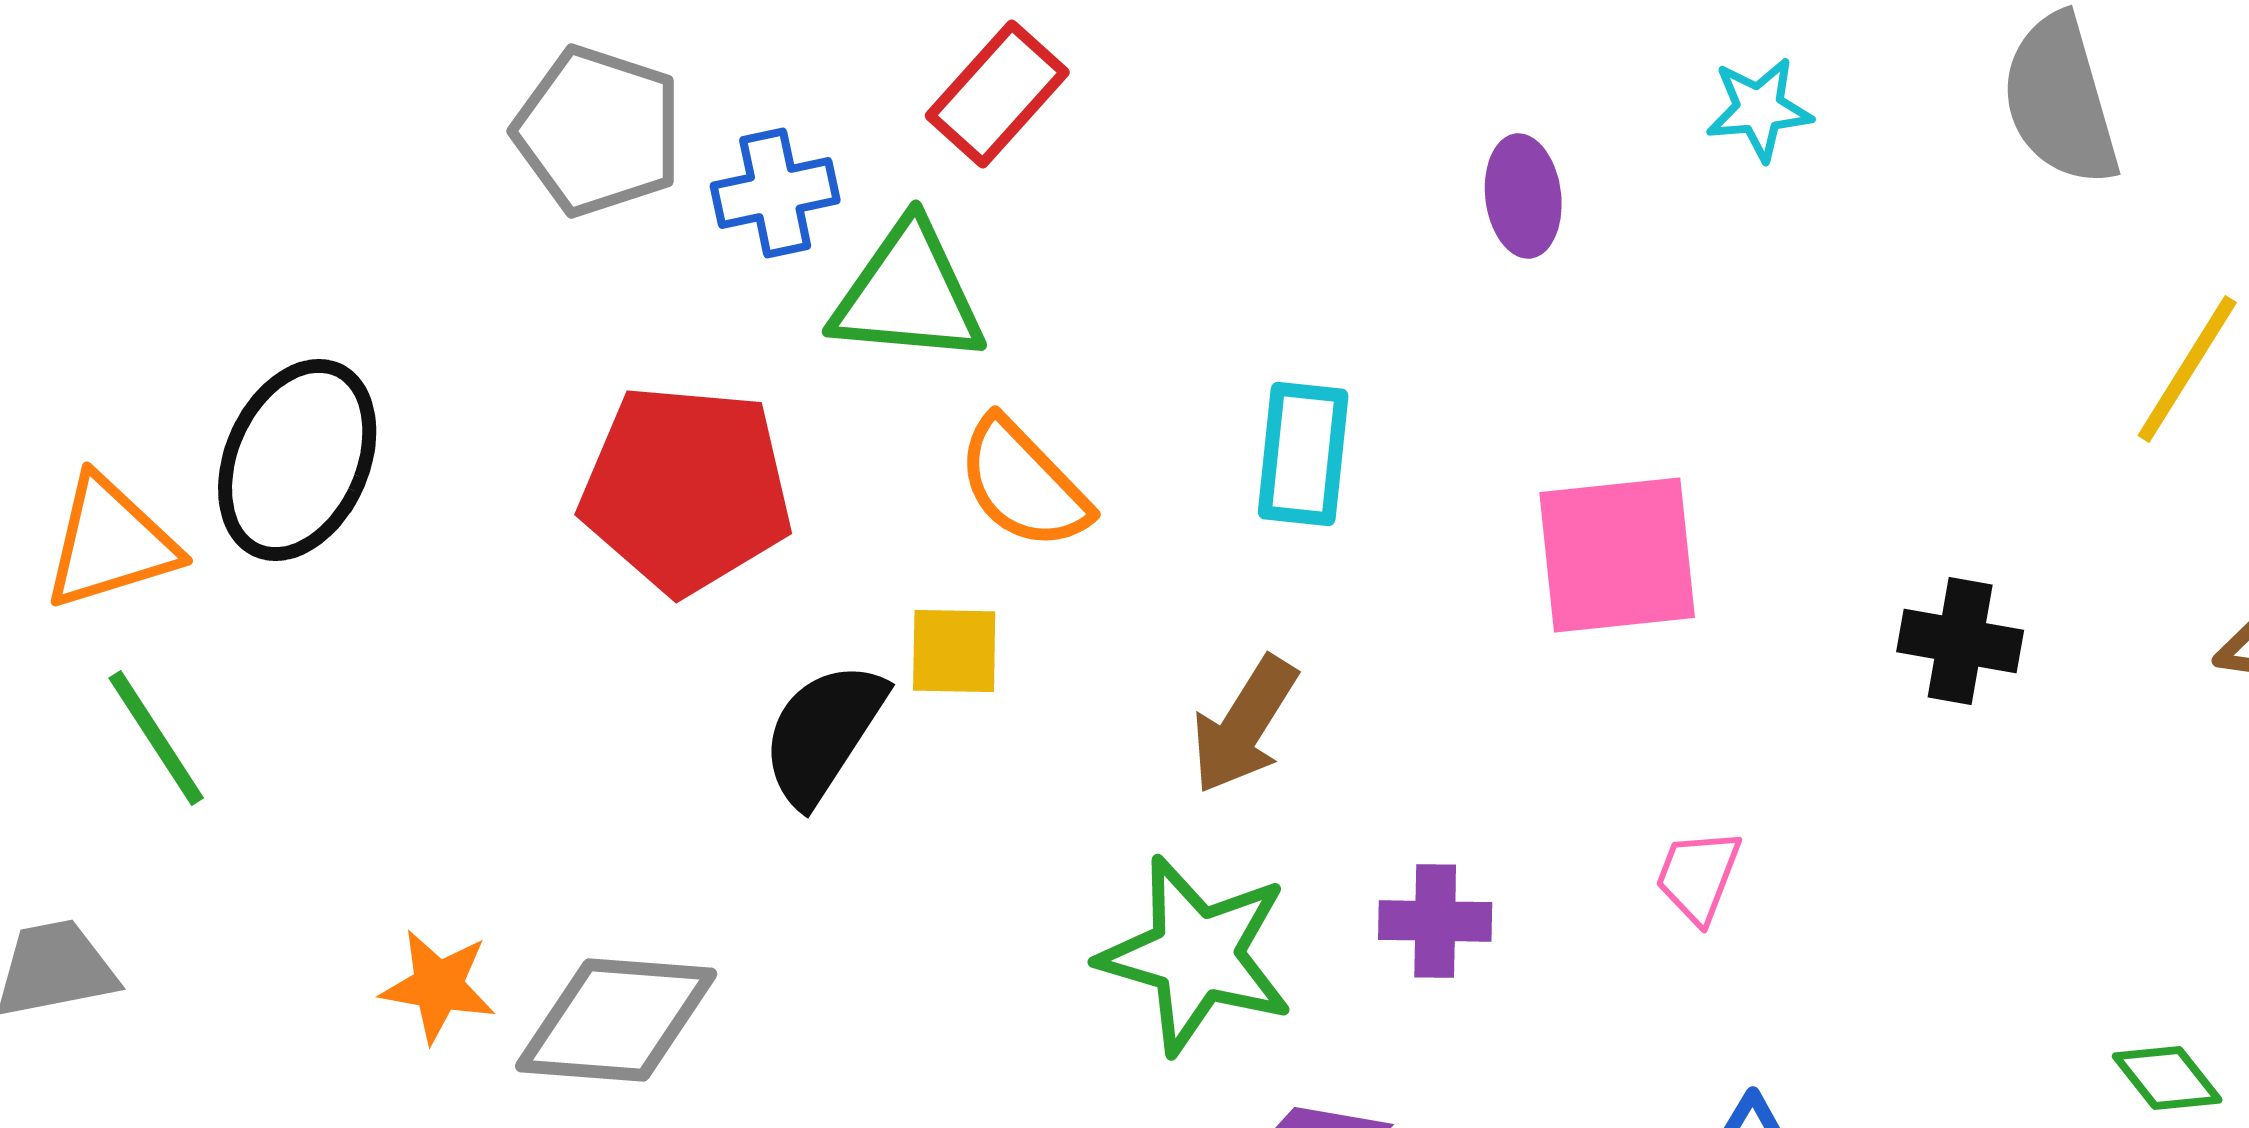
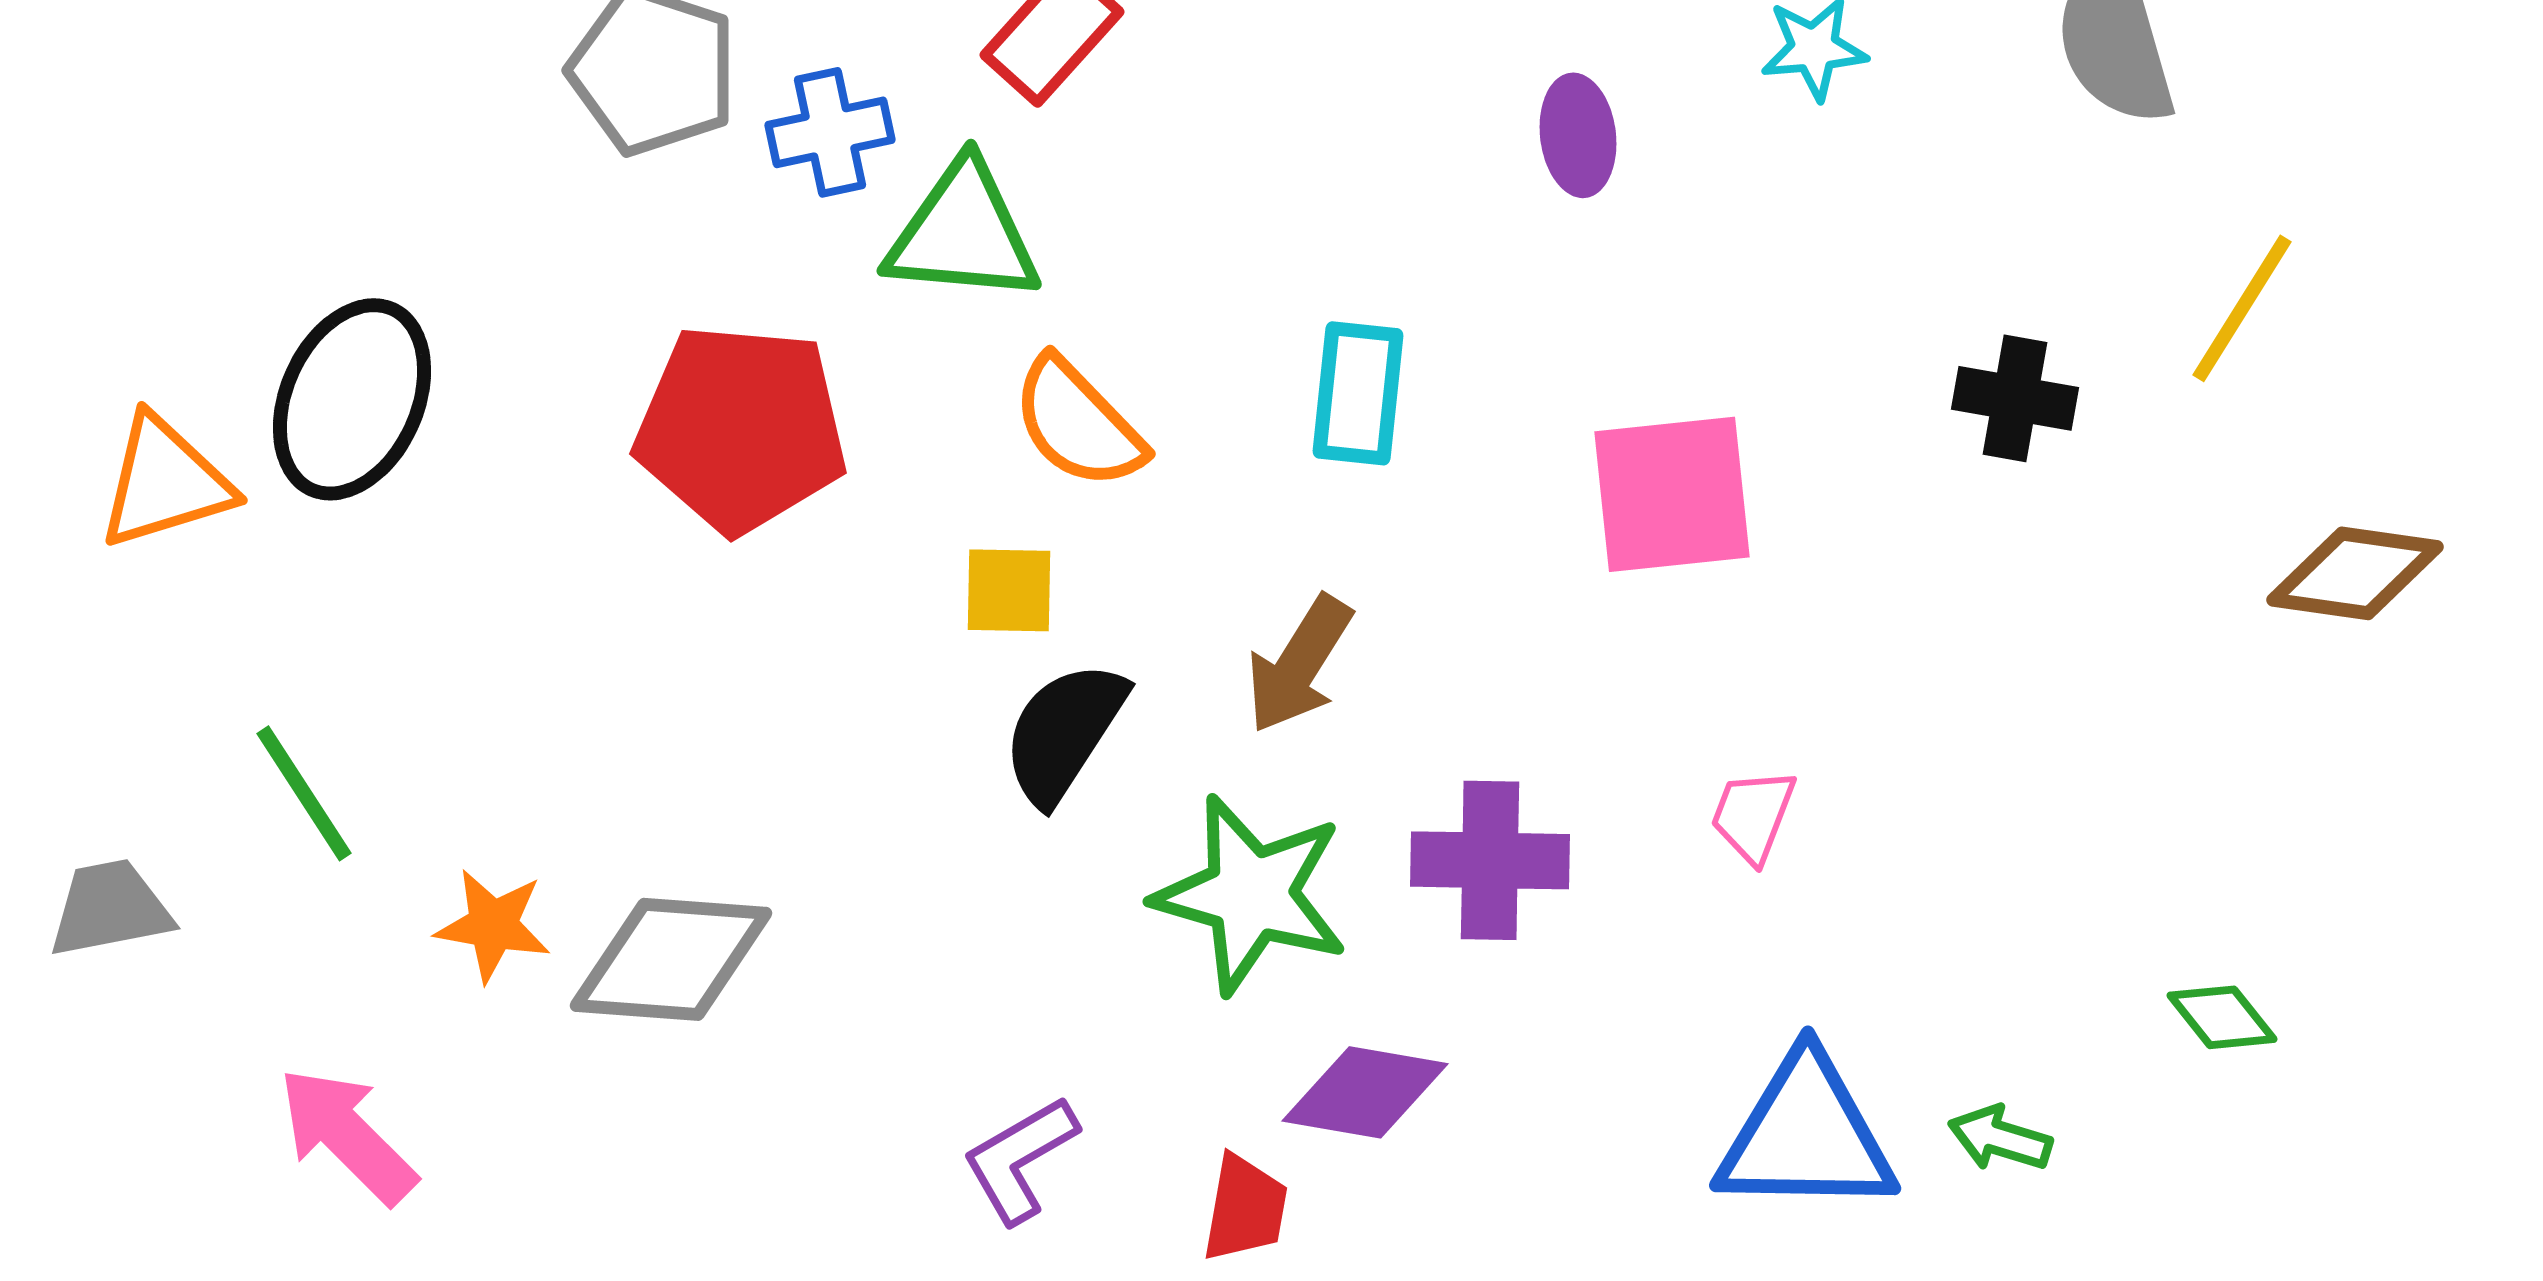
black cross: (1960, 641) -> (2015, 398), moved
black semicircle: (823, 733) -> (1064, 732), moved
green line: (156, 738) -> (304, 793), moved
purple cross: (1435, 921) -> (1490, 860), size x1.4

